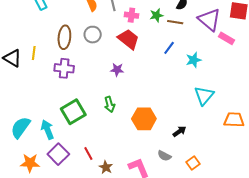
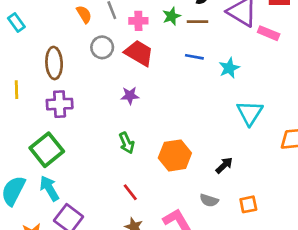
gray circle: (93, 35) -> (102, 47), moved
blue line: (169, 48) -> (194, 57), turned 72
green square: (73, 112) -> (47, 150), moved
red line: (88, 153) -> (130, 192), moved
orange square: (193, 163) -> (248, 204), turned 32

